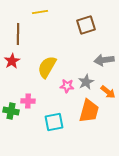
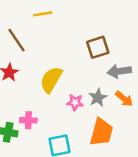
brown square: (86, 25) -> (98, 47), moved
brown line: (18, 34) -> (16, 40), turned -35
orange arrow: (108, 92) -> (124, 99), moved

